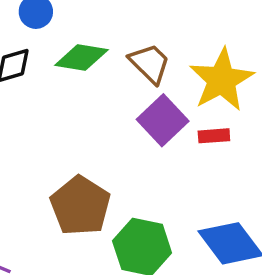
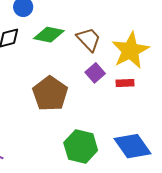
purple square: (163, 120) -> (95, 73), size x0.7
brown pentagon: (80, 206) -> (50, 94), moved

